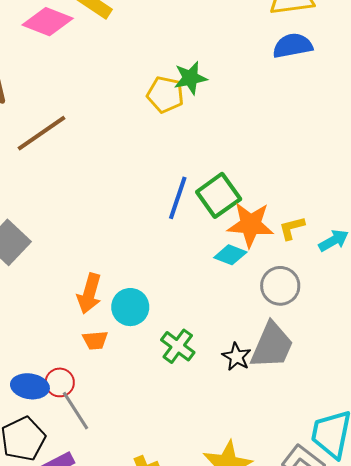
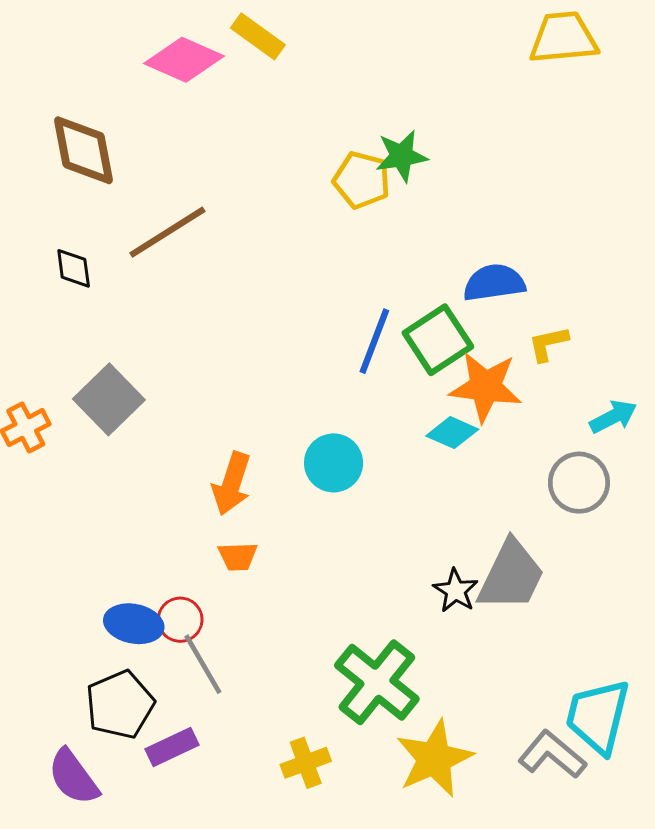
blue semicircle: (293, 46) -> (494, 283), moved
yellow L-shape: (292, 228) -> (548, 344), moved
gray circle: (280, 286) -> (579, 483), moved
cyan circle: (130, 307) -> (334, 463), moved
green cross: (178, 346) -> (377, 682), moved, size x1.6

